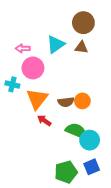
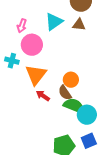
pink arrow: (23, 48) -> (22, 26), turned -72
orange circle: (82, 101) -> (71, 80), moved
brown semicircle: (66, 102) -> (65, 93), moved, turned 63

